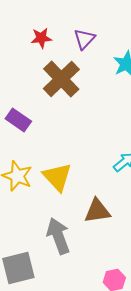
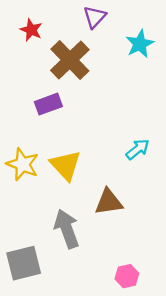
red star: (41, 38) -> (31, 30), moved, turned 30
purple rectangle: (18, 120) -> (48, 104), moved, turned -55

